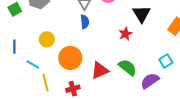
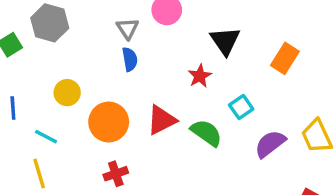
cyan square: (166, 61) -> (241, 107), moved
red triangle: (100, 70) -> (162, 120), moved
purple semicircle: (150, 81) -> (270, 144), moved
yellow line: (45, 83) -> (39, 173), moved

